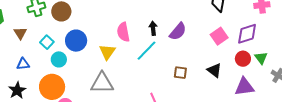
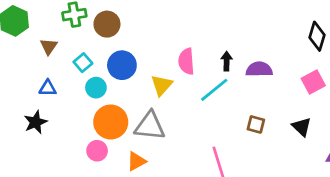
purple semicircle: (178, 31) -> (259, 69), turned -138
orange circle: (52, 87) -> (111, 122), moved

